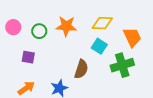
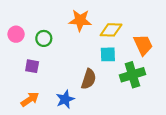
orange star: (66, 26) -> (80, 20), moved
cyan square: (99, 46) -> (108, 54), turned -35

